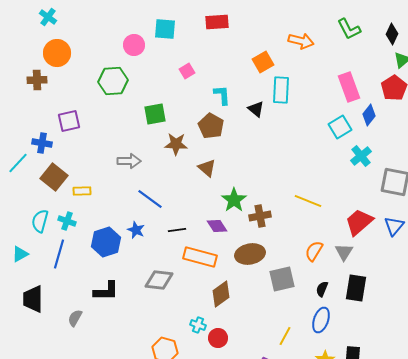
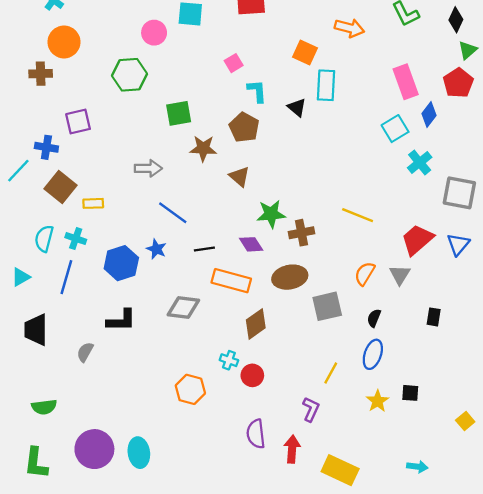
orange square: (263, 62) -> (305, 53), turned -35
pink square: (187, 71) -> (234, 63), moved
green star: (234, 200) -> (271, 214), turned 30
black rectangle: (356, 288) -> (434, 317), moved, size x0.6

